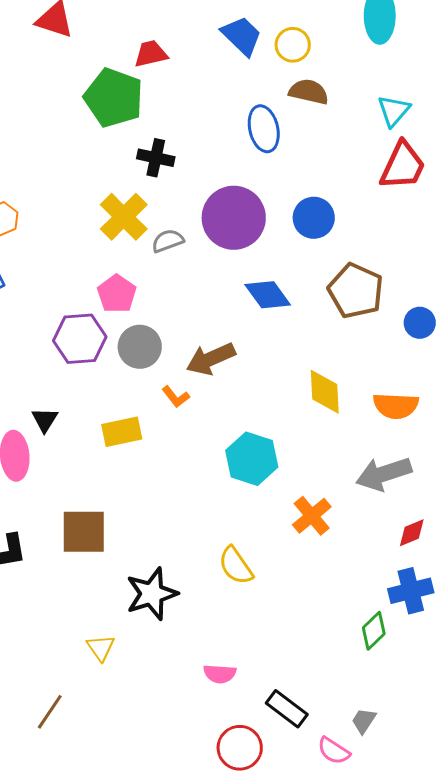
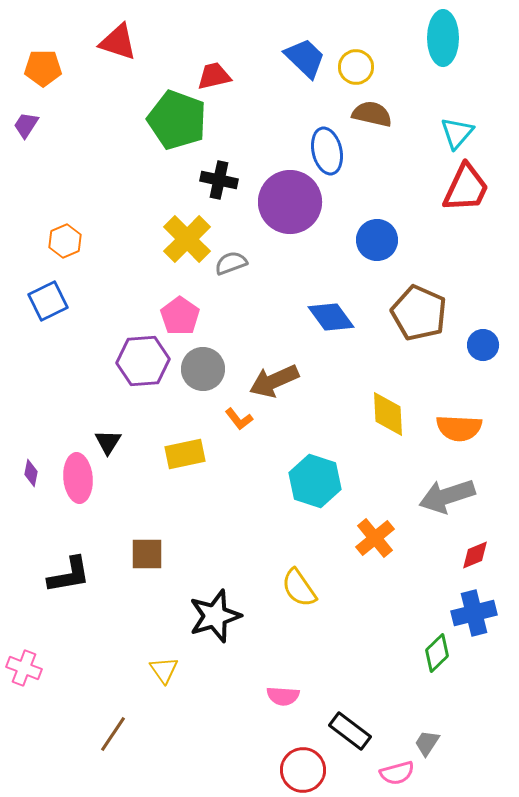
purple circle: (234, 218) -> (290, 202), moved
brown square: (84, 532) -> (147, 554), size x0.7
pink semicircle: (334, 751) -> (397, 773), turned -48

